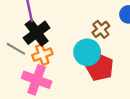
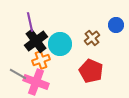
gray line: (16, 49) -> (18, 74), moved
cyan circle: (87, 52) -> (60, 44), moved

